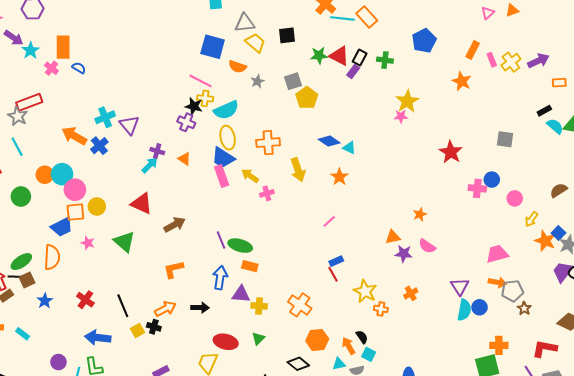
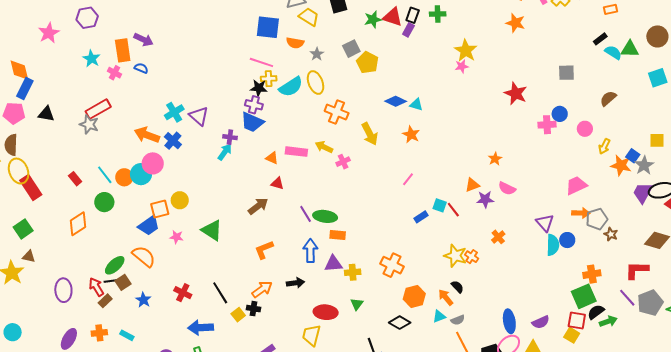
purple arrow: (14, 38) -> (143, 40), moved
yellow ellipse: (228, 138) -> (316, 83), moved
orange cross: (268, 143) -> (337, 112), turned 35
cyan line: (17, 147) -> (105, 175), moved
blue trapezoid: (223, 158) -> (252, 122), moved
orange triangle: (184, 159) -> (272, 158), moved
pink rectangle: (222, 176) -> (296, 152), turned -55
pink circle: (75, 190) -> (153, 163), moved
brown semicircle: (559, 190) -> (608, 98), moved
red triangle: (142, 204) -> (277, 183), moved, size x0.6
orange semicircle: (52, 257) -> (144, 256), turned -45
red line: (333, 274) -> (453, 210), moved
yellow star: (365, 291) -> (455, 256), moved
orange cross: (381, 309) -> (472, 257), turned 32
cyan square: (369, 354) -> (440, 205), moved

